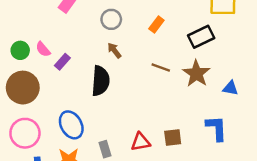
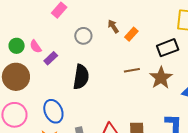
gray circle: (111, 19) -> (83, 36), moved
brown arrow: (114, 50) -> (113, 26), moved
brown line: (161, 67) -> (132, 70), turned -35

